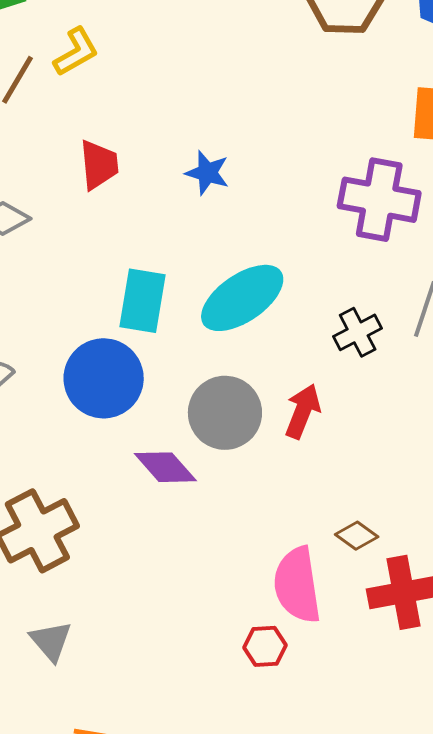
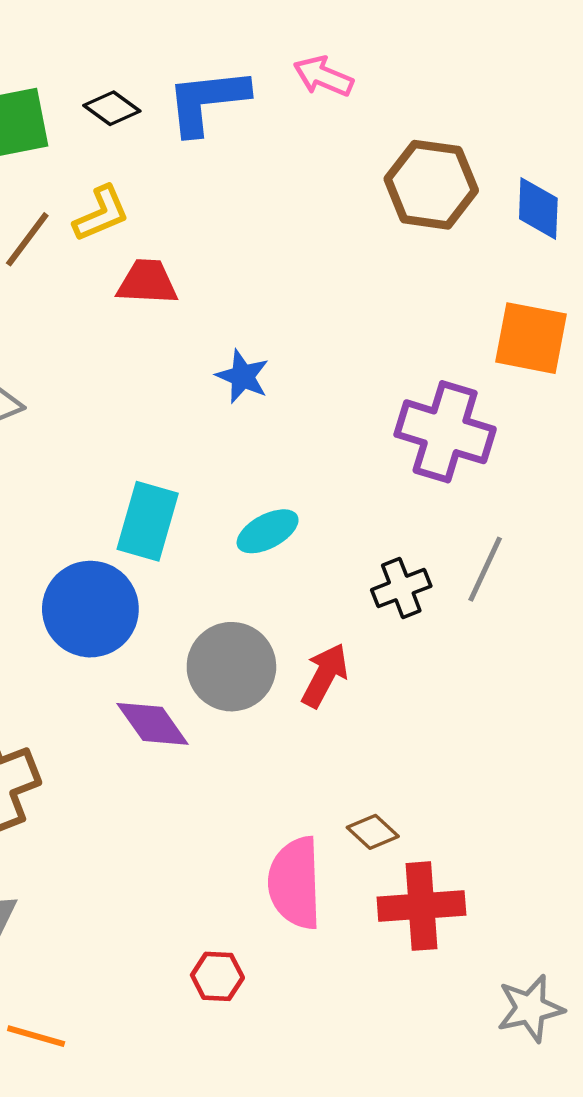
red trapezoid: (99, 165) -> (147, 282), moved, turned -88
cyan ellipse: (242, 298) -> (268, 531), size x0.6
red hexagon: (265, 646) -> (217, 976), moved

